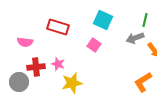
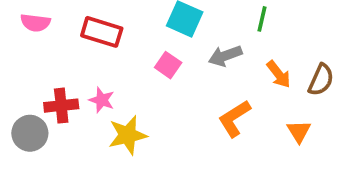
gray arrow: (135, 38) -> (225, 56), moved
pink semicircle: (25, 42) -> (35, 23), moved
orange L-shape: (143, 82) -> (234, 118), moved

